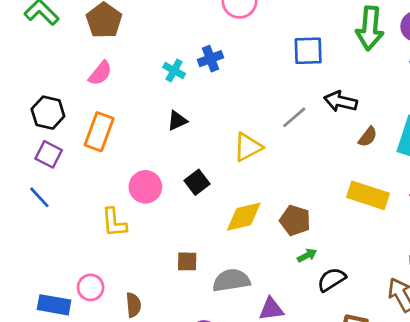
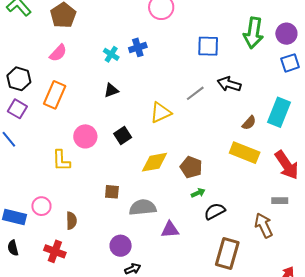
brown semicircle: (368, 137) -> (249, 123), moved

